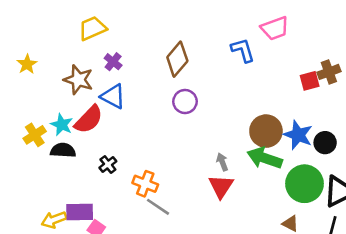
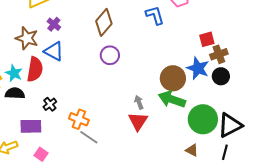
brown cross: (329, 72) -> (219, 54), moved
red semicircle: (89, 119) -> (35, 69), turned -35
blue star: (298, 135) -> (198, 68), moved
black circle: (325, 143) -> (221, 76), moved
purple rectangle: (80, 212) -> (31, 126), moved

